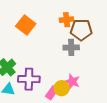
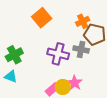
orange cross: (67, 20) -> (83, 21), turned -32
purple cross: (29, 79) -> (58, 54), moved

